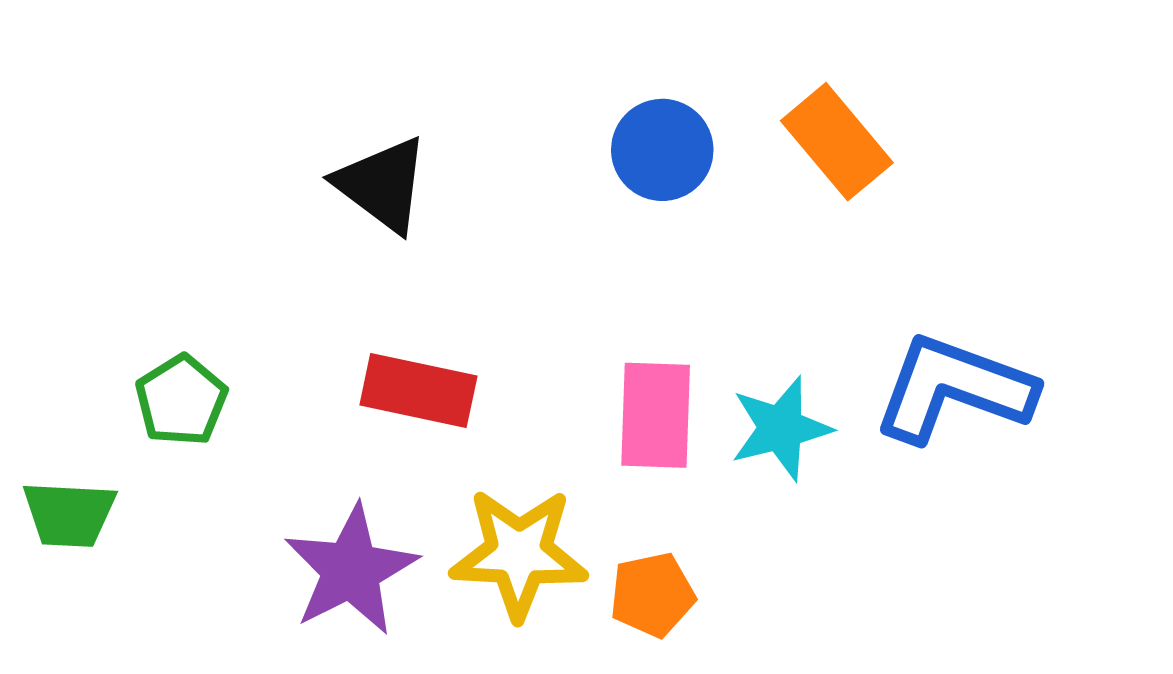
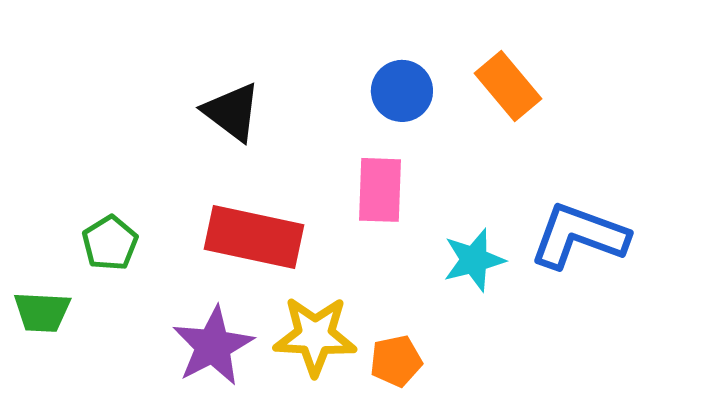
red rectangle: (418, 390) -> (254, 237), size x1.4
pink rectangle: (656, 415) -> (380, 190), moved

